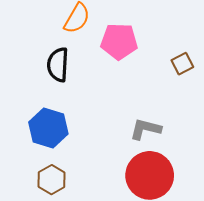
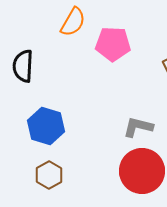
black semicircle: (58, 65) -> (23, 66), moved

